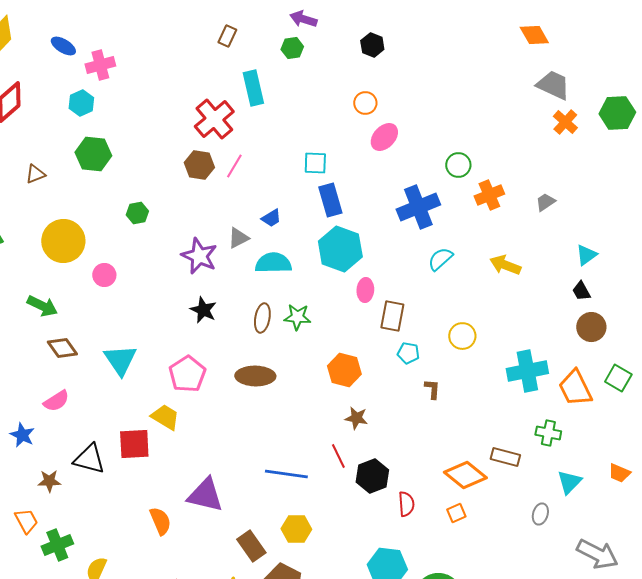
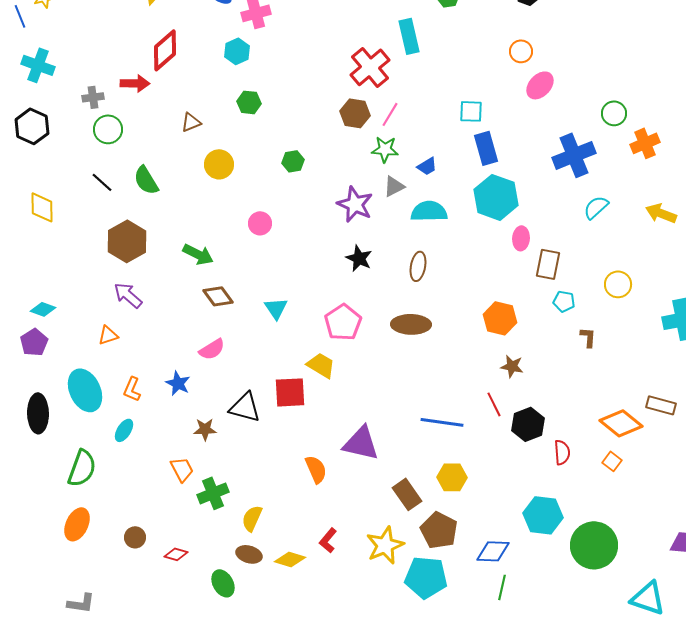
green hexagon: (93, 154) -> (249, 102), size x0.7
yellow circle: (63, 241) -> (219, 164), moved, size x0.7
green star: (297, 317) -> (385, 149), moved
cyan triangle: (120, 360) -> (276, 308), size x0.7
orange square: (456, 513) -> (612, 461), turned -30

